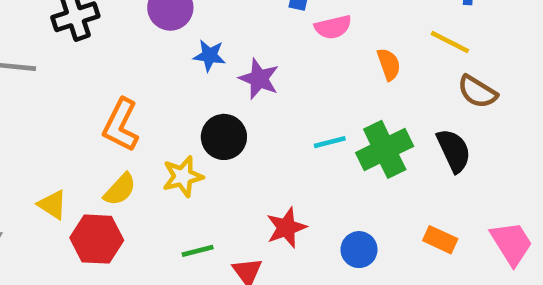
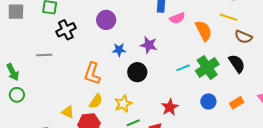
blue star: (209, 56) -> (119, 50), moved
orange semicircle: (389, 64) -> (204, 31), size x1.5
yellow star: (183, 176) -> (123, 104), moved
orange rectangle: (440, 240) -> (237, 103), turned -48
blue circle: (359, 250) -> (208, 101), moved

